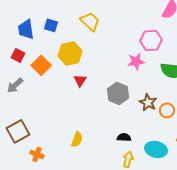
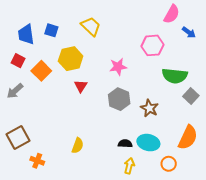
pink star: (136, 61) -> (118, 67), moved
orange circle: (167, 110) -> (169, 164), moved
cyan ellipse: (156, 149) -> (148, 143), moved

